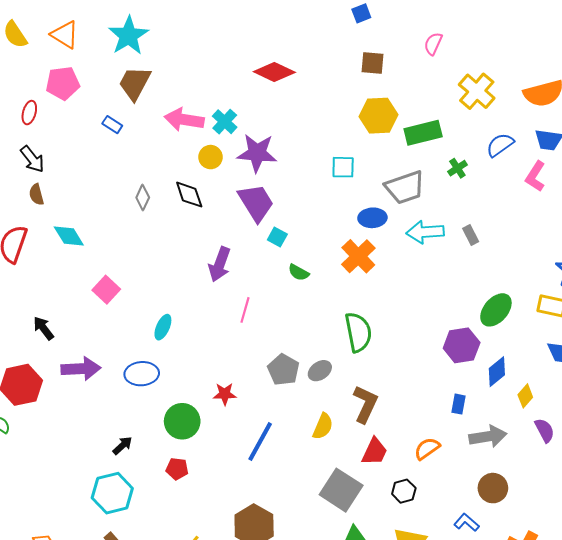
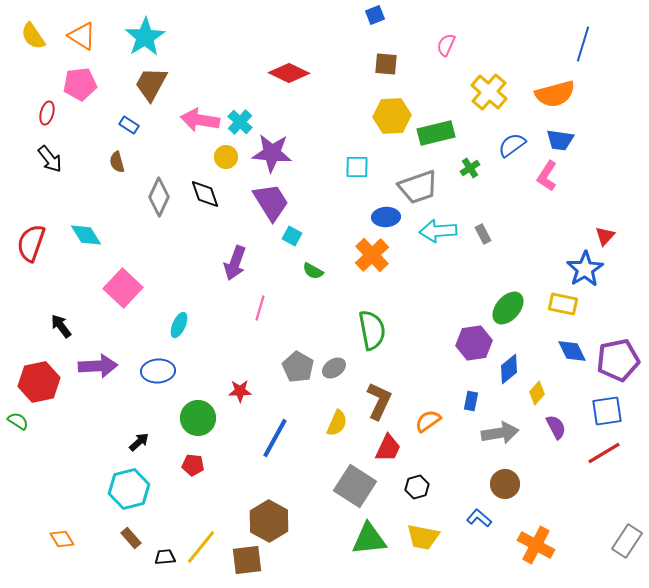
brown semicircle: (36, 195) -> (117, 162), moved
gray diamond: (143, 198) -> (159, 197), size x1.5
pink square: (106, 290) -> (123, 288), size x1.4
orange semicircle: (427, 449) -> (428, 421), moved

